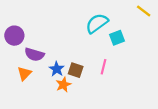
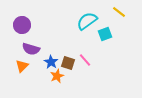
yellow line: (144, 11) -> (119, 12), moved
purple circle: (14, 36) -> (22, 25), moved
pink line: (104, 67) -> (85, 60), moved, turned -56

